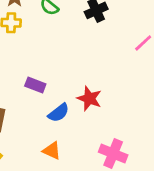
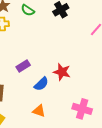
purple rectangle: (35, 85) -> (23, 66), turned -48

